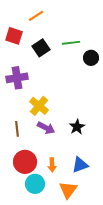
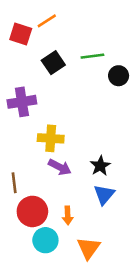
red square: (14, 36) -> (21, 34), moved
yellow cross: (39, 106) -> (51, 138), turned -36
brown line: (17, 129) -> (14, 183), moved
blue triangle: (80, 165) -> (104, 195), moved, turned -30

